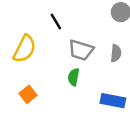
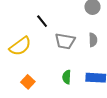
yellow semicircle: (25, 49) -> (20, 46), turned 35
green semicircle: (74, 77) -> (67, 77), moved

